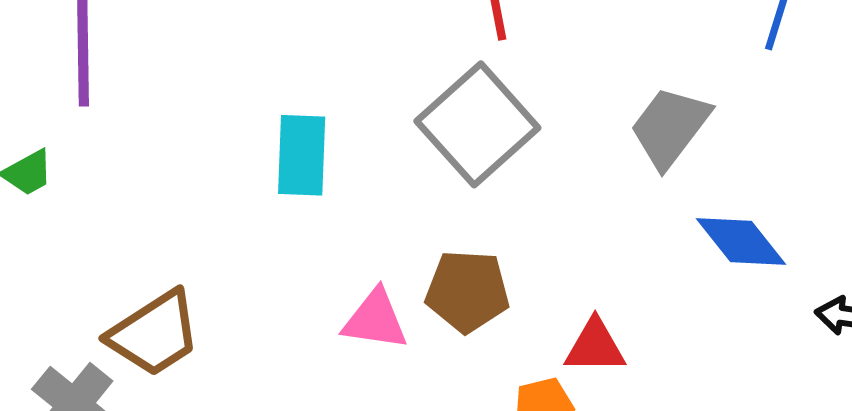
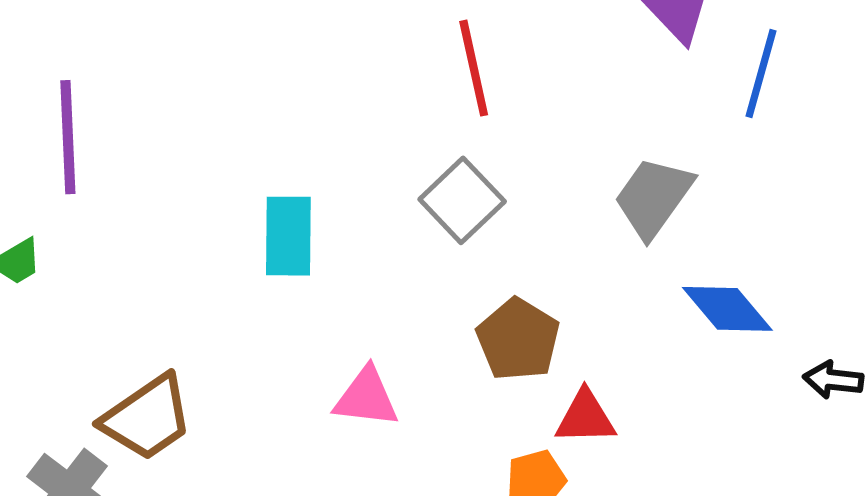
gray square: (477, 124) -> (462, 200), size x0.7
brown pentagon: (467, 291) -> (518, 339), moved, turned 30

